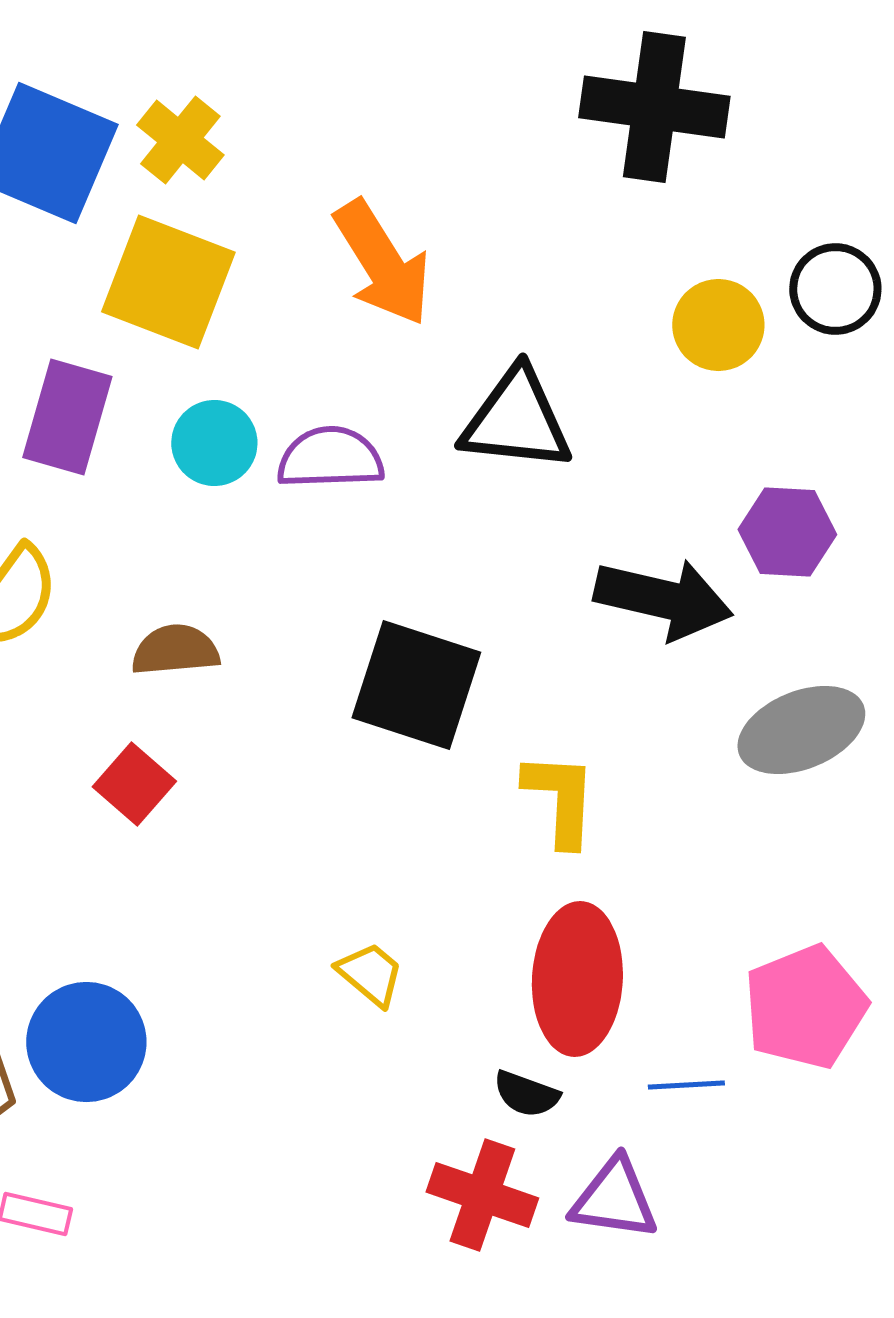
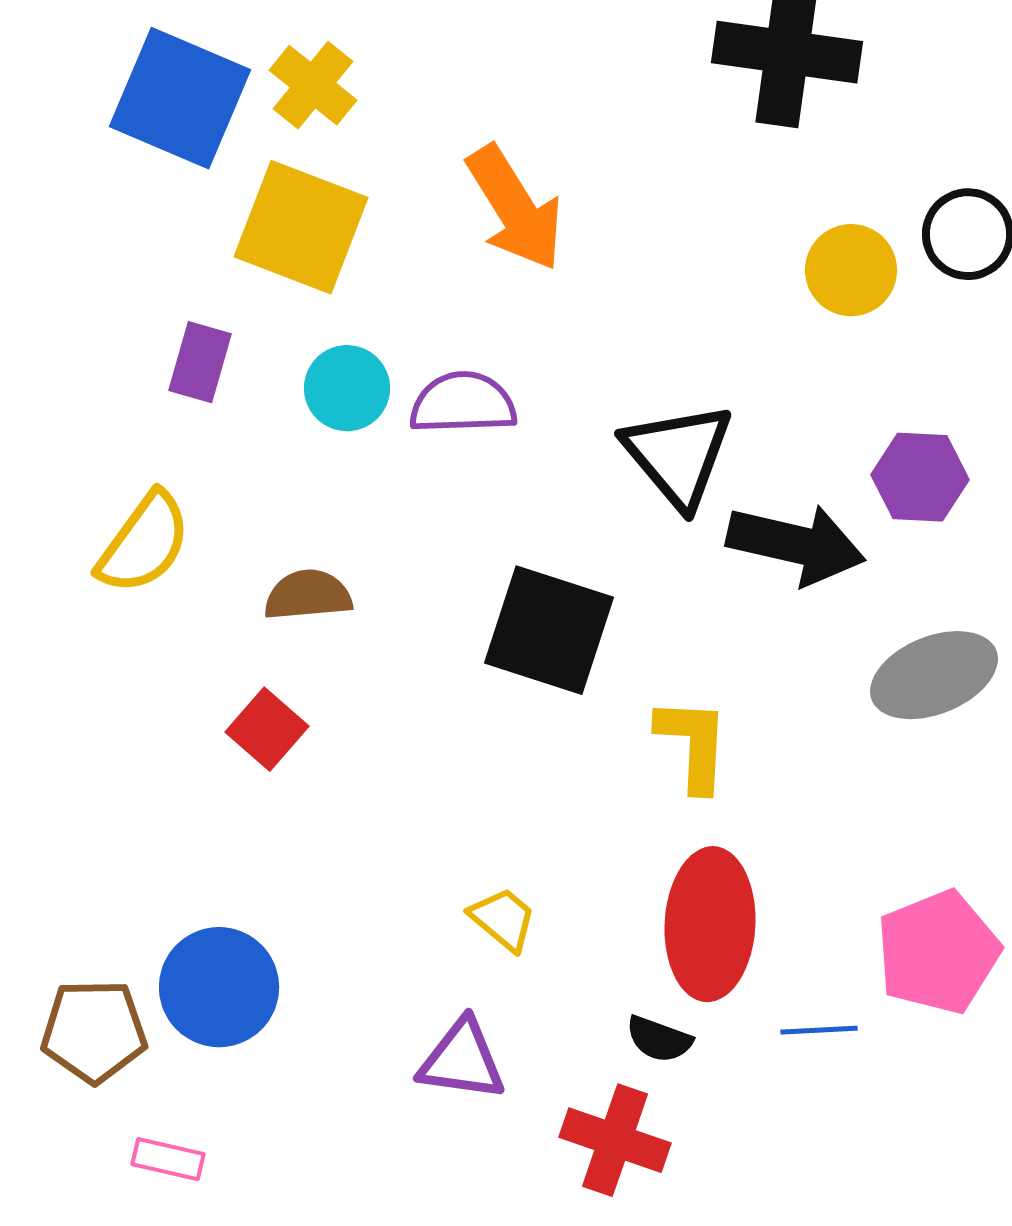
purple rectangle: (67, 417) -> (200, 362), size x0.7
black triangle: (516, 420) -> (678, 455), moved, turned 44
purple triangle: (614, 1199) -> (462, 1060), moved

